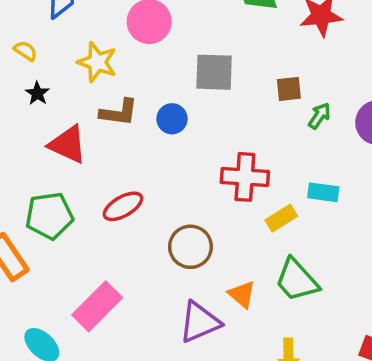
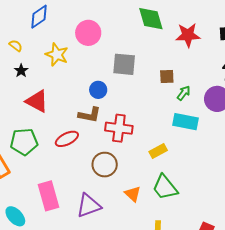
brown L-shape: (119, 112) -> (90, 115), moved
red cross: (245, 177) -> (119, 128), moved
cyan rectangle: (323, 192) -> (186, 122), moved, size x1.4
pink rectangle: (97, 306) -> (49, 196), turned -64
purple triangle: (200, 322) -> (89, 206), moved

